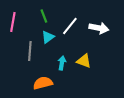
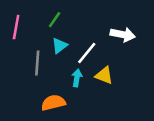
green line: (44, 16) -> (55, 20), turned 56
white line: (70, 26) -> (87, 53), moved

